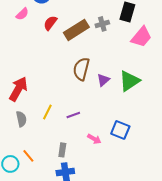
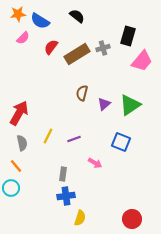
brown semicircle: (81, 69) -> (82, 93), size x0.7
blue square: (120, 130) -> (121, 142), moved
orange line: (28, 156) -> (16, 166), moved

